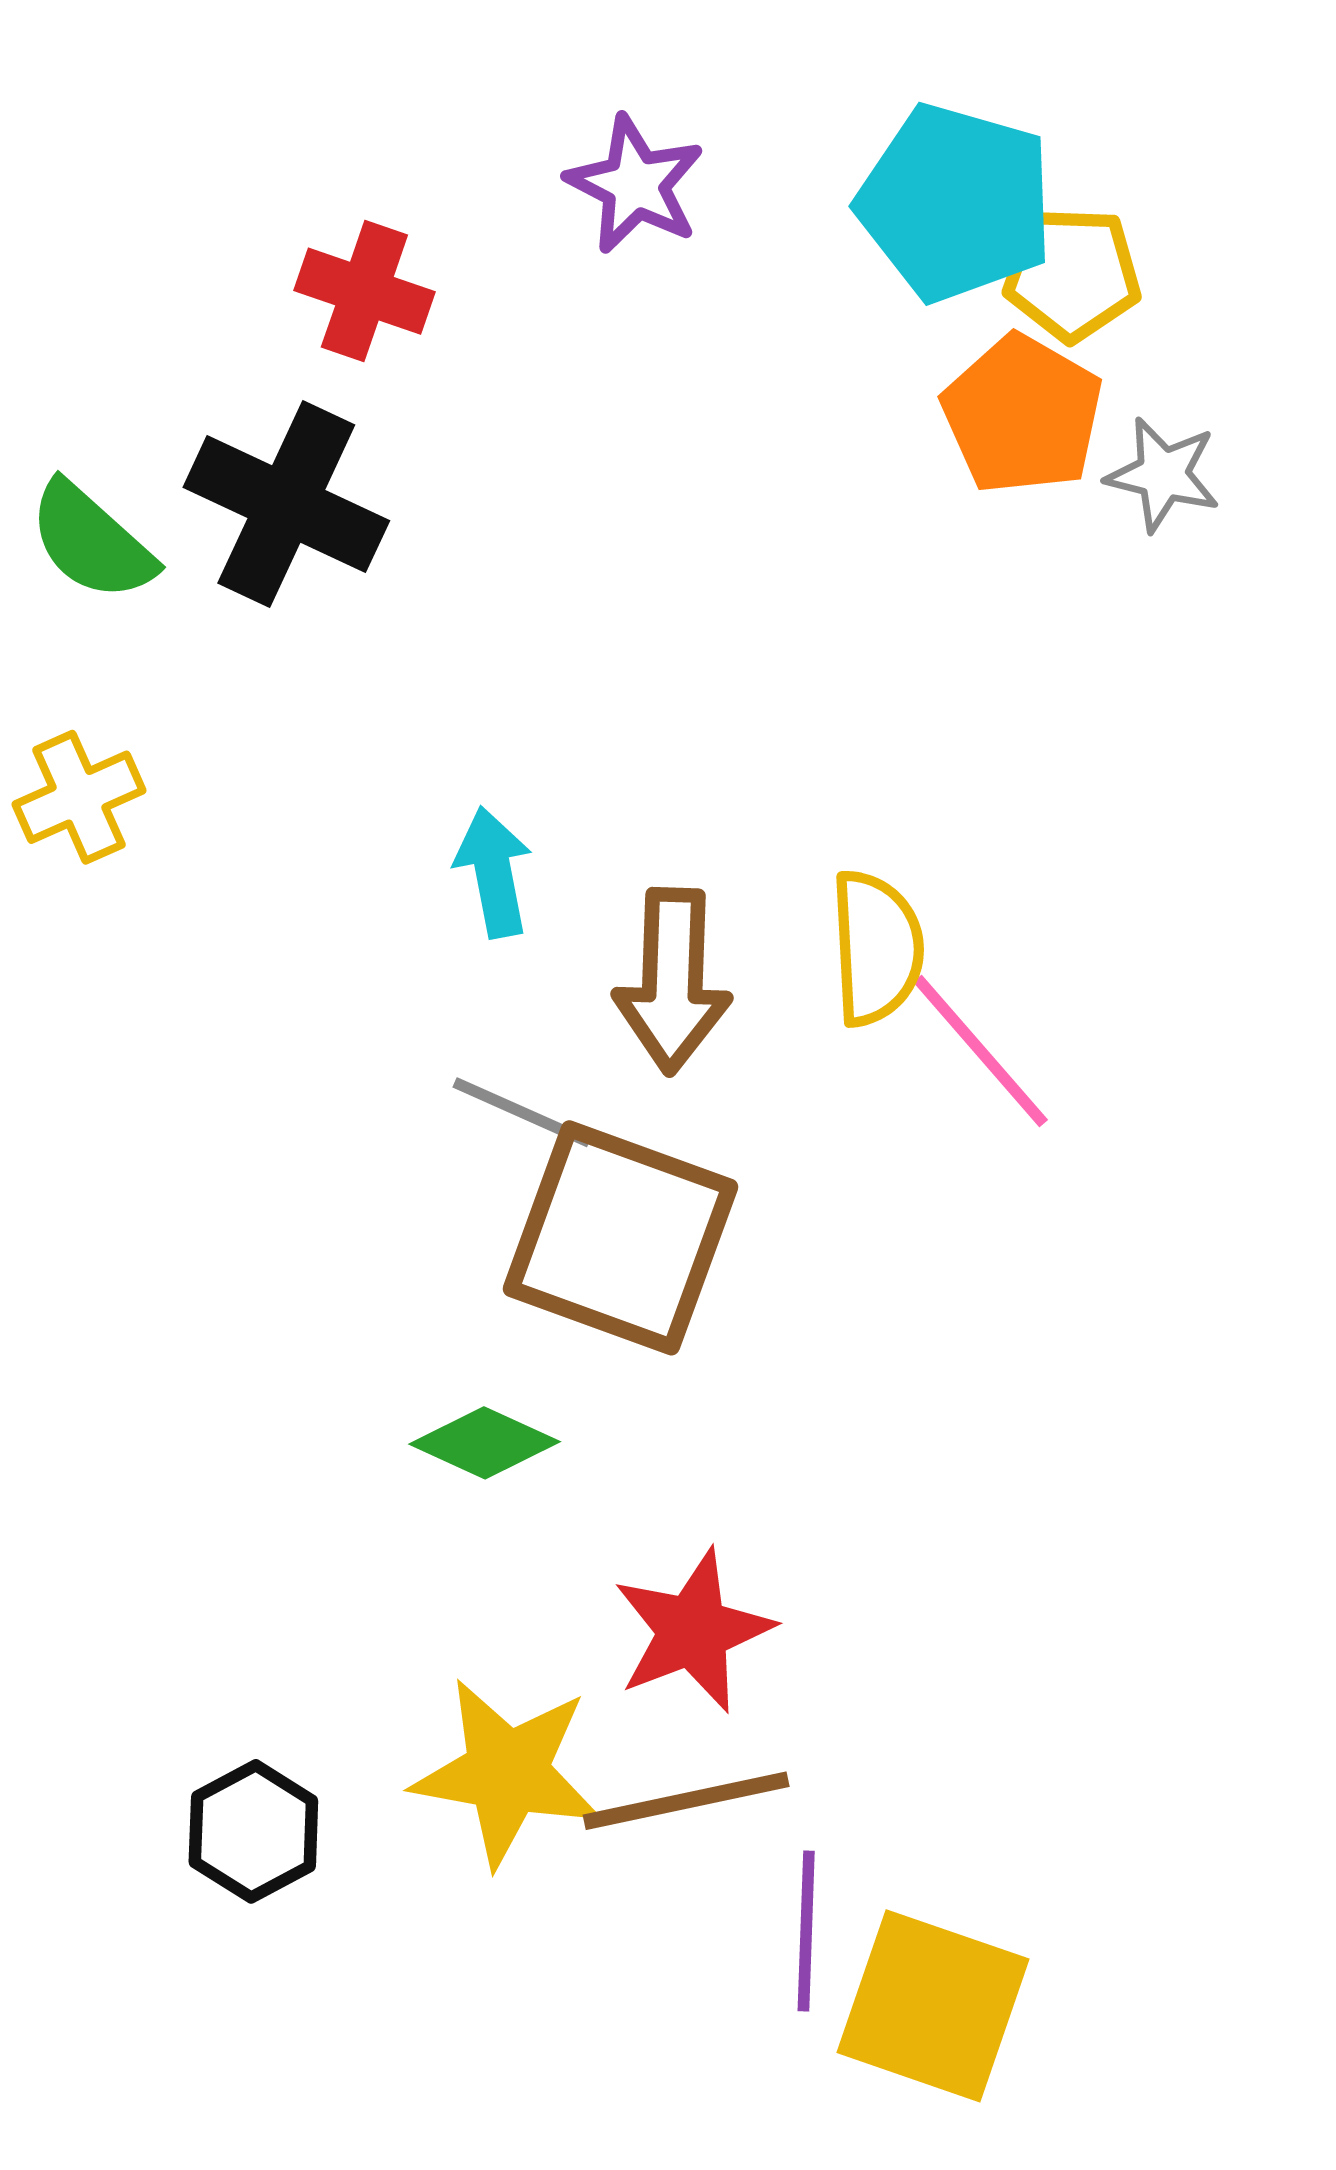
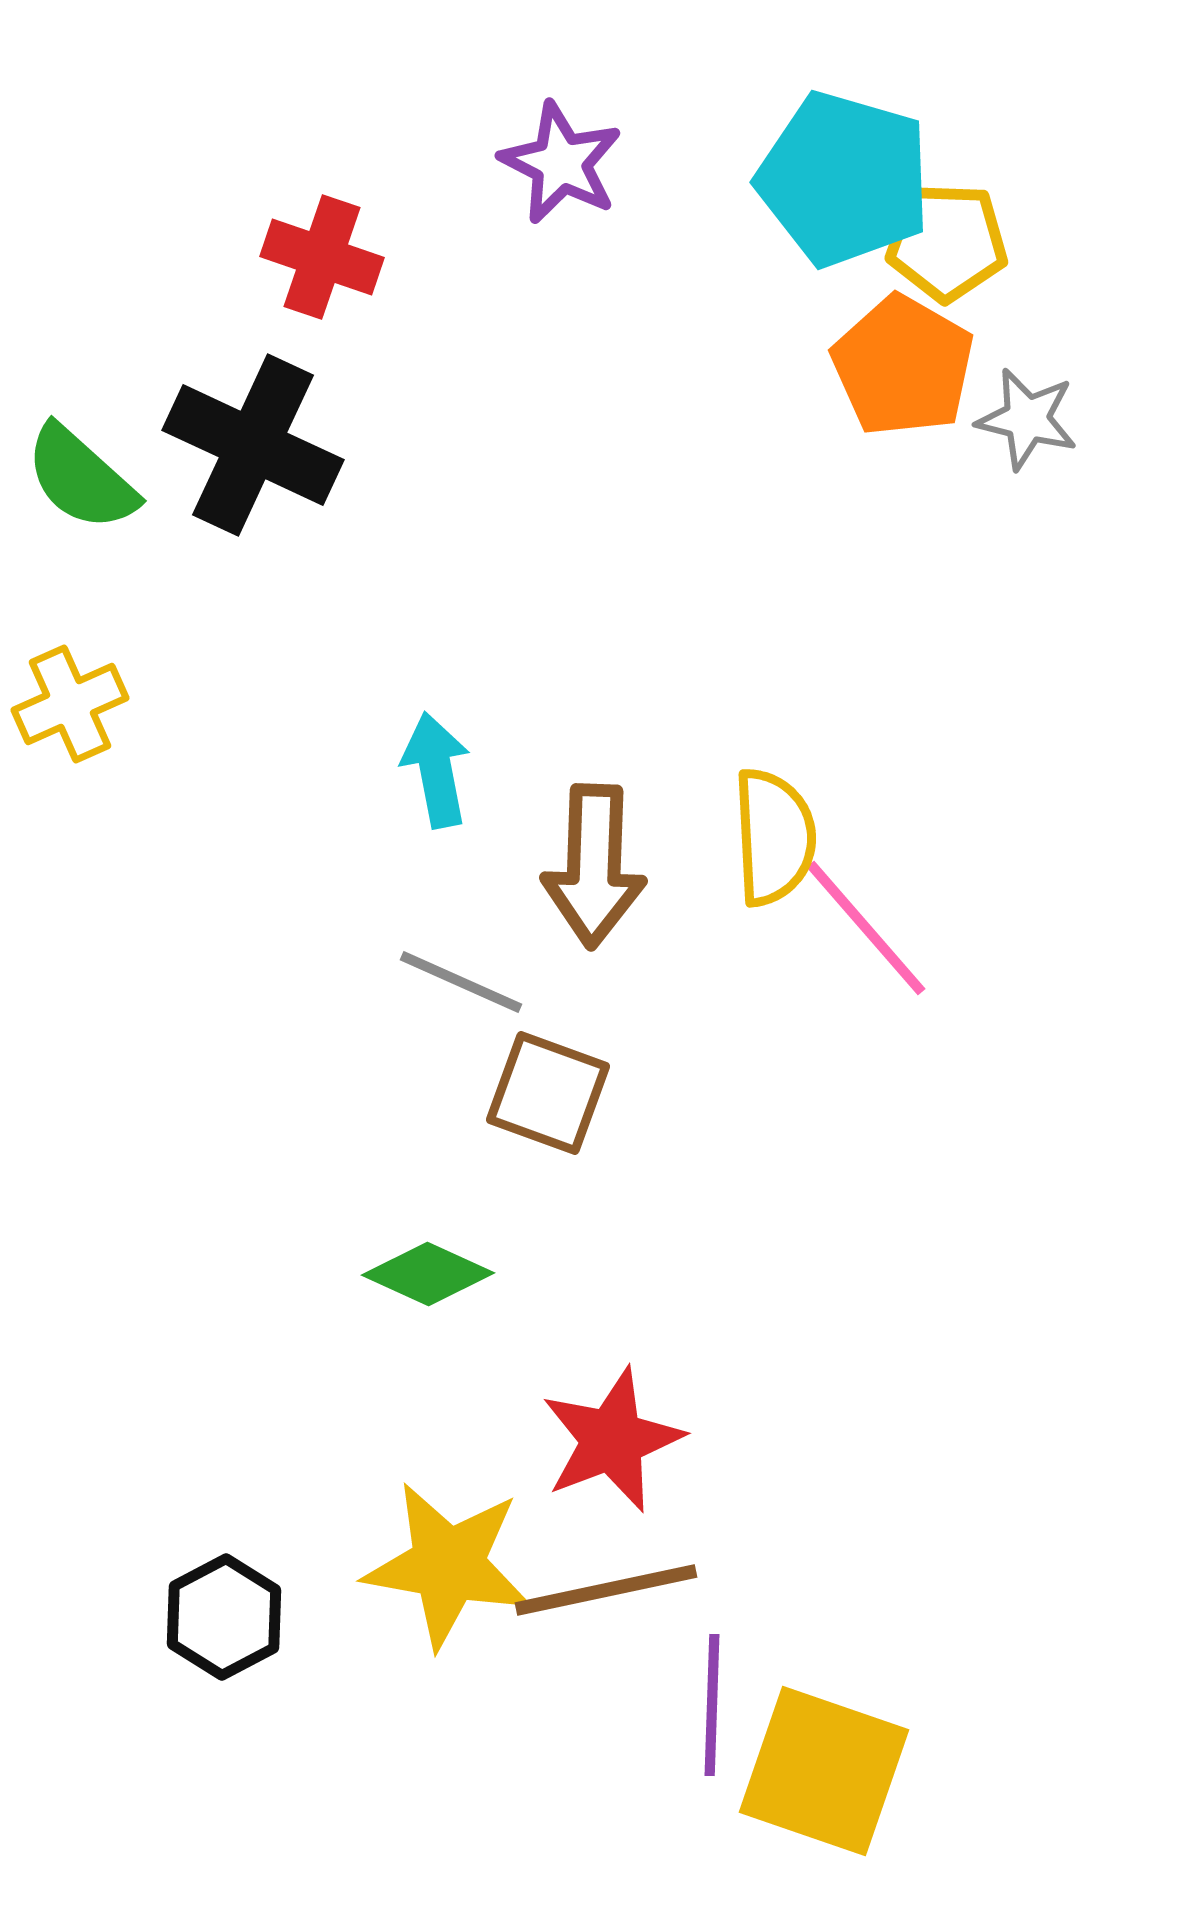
brown square: (620, 1238) -> (548, 1093), size x0.6

